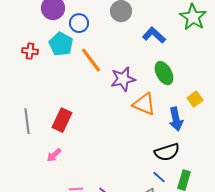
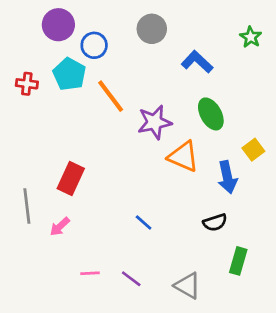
green star: (193, 17) -> (251, 37), size x0.6
gray line: (27, 121) -> (27, 206), moved
black semicircle: (167, 152) -> (215, 222), size x0.7
blue line: (159, 177) -> (144, 222), moved

